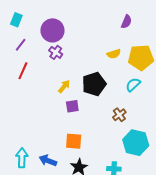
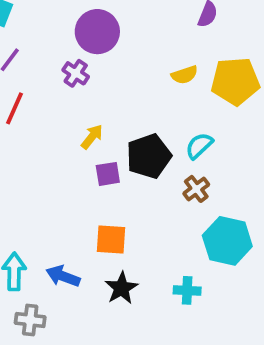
purple circle: (52, 30) -> (97, 32), moved
black pentagon: (94, 84) -> (149, 156), moved
cyan semicircle: (133, 85) -> (199, 146), moved

